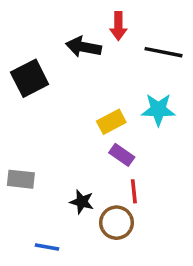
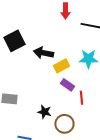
black arrow: (83, 47) -> (43, 53), moved
red line: (134, 191) -> (81, 98), moved

